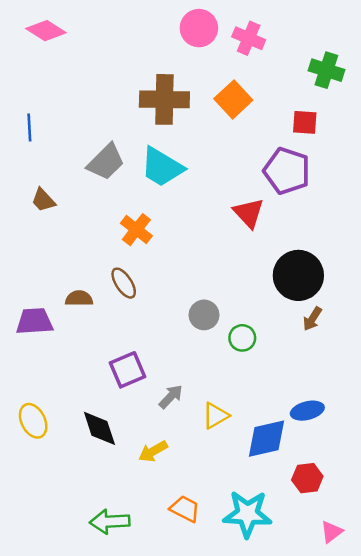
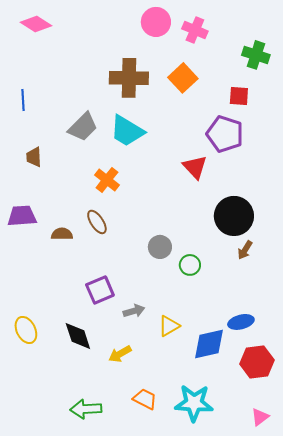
brown trapezoid: (43, 200) -> (34, 157), turned 40
purple trapezoid: (34, 321) -> (22, 216), moved
gray arrow: (171, 397) -> (134, 311), turned 30
red hexagon: (307, 478) -> (257, 362), moved, size x1.4

